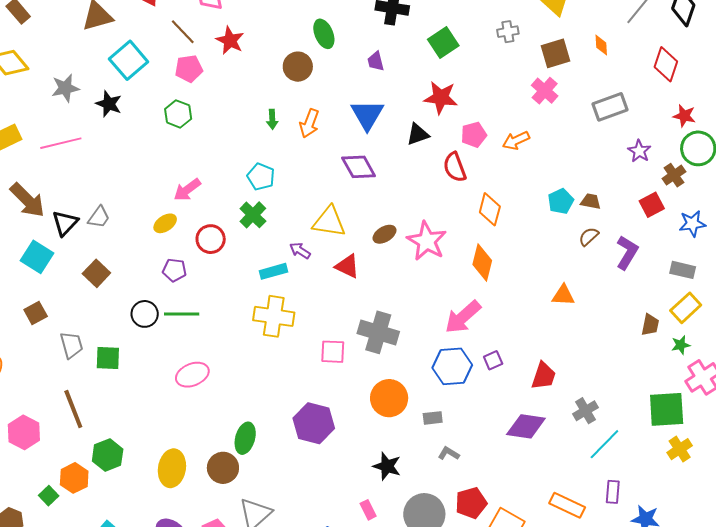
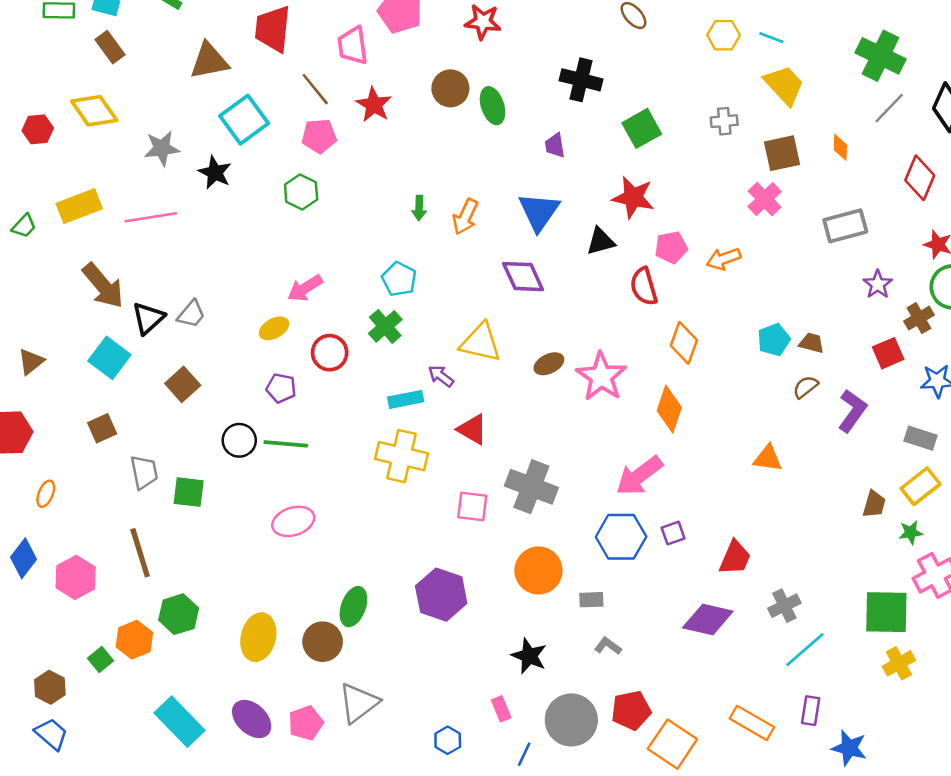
brown circle: (298, 67) -> (450, 88), moved
red triangle: (347, 266) -> (472, 429), moved

